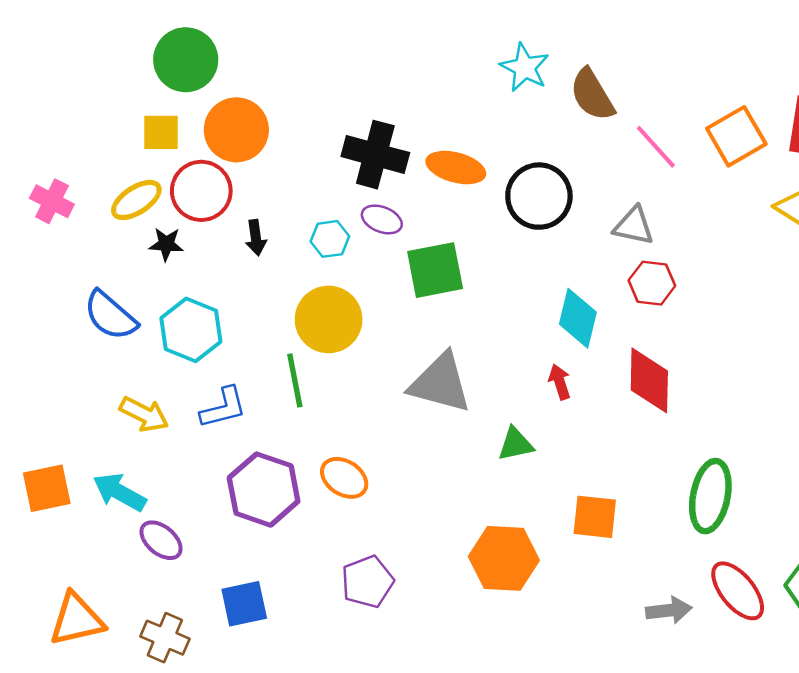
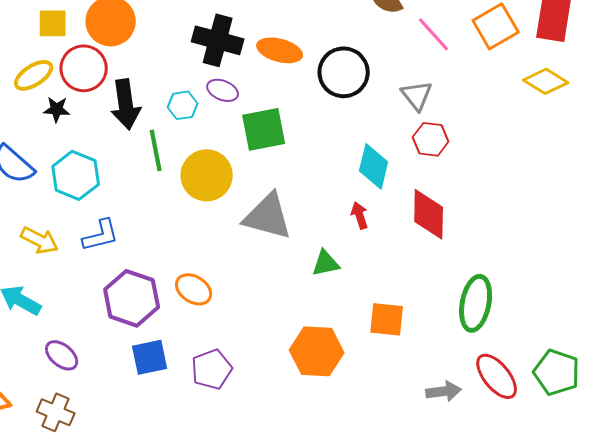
gray triangle: (634, 226) -> (417, 95), turned 40
black arrow: (256, 238) -> (126, 104), size x1.8
yellow circle: (329, 319) -> (207, 175), moved
green line: (295, 380) -> (156, 150), moved
purple ellipse: (161, 540) -> (62, 355), moved
blue square: (244, 604) -> (150, 357), moved

